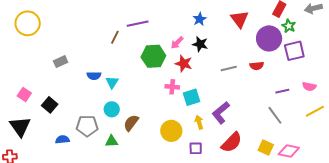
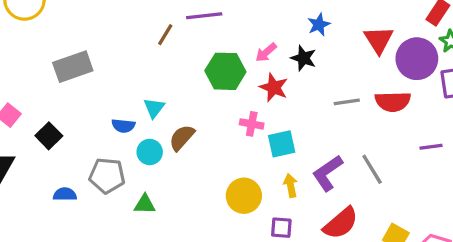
blue star: (200, 19) -> (319, 25), moved
red triangle: (240, 19) -> (379, 40), moved
gray rectangle: (61, 62) -> (73, 67), size x1.6
red semicircle: (257, 66) -> (393, 102), size x1.5
blue semicircle: (94, 76) -> (123, 126), moved
gray line: (275, 115) -> (372, 169), moved
brown semicircle: (131, 123) -> (182, 138), moved

